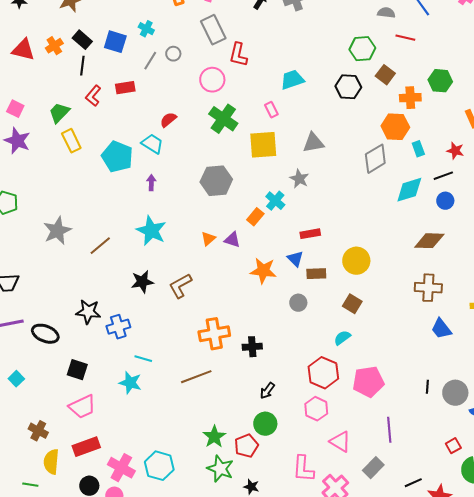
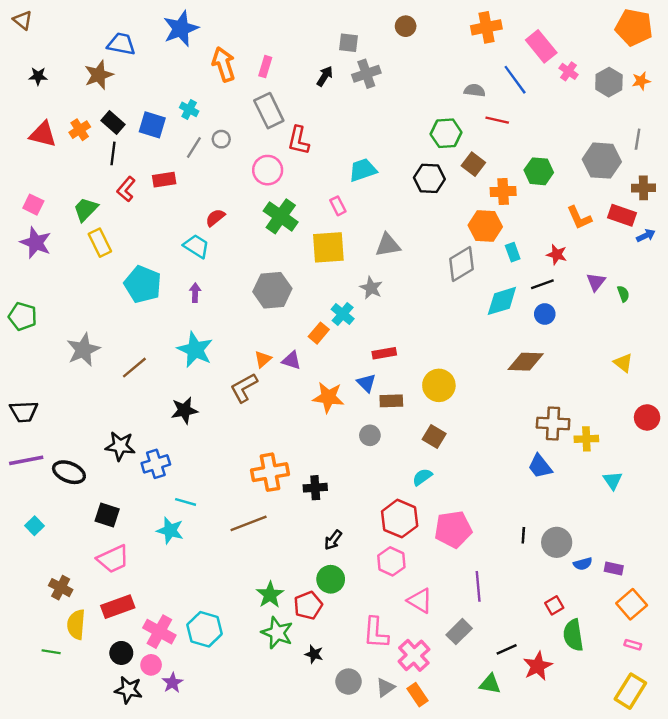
cyan pentagon: (117, 157) -> (143, 284), moved
brown L-shape: (180, 286) -> (244, 388), moved
brown cross: (428, 288) -> (553, 423), moved

